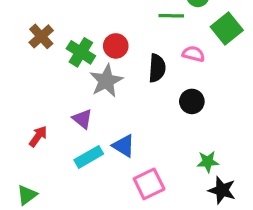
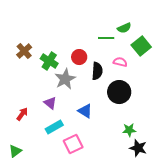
red circle: (116, 46) -> (79, 57), moved
black circle: (192, 101) -> (119, 92), size x1.5
blue triangle: (124, 146) -> (85, 111), moved
pink square: (149, 184) -> (73, 144), moved

